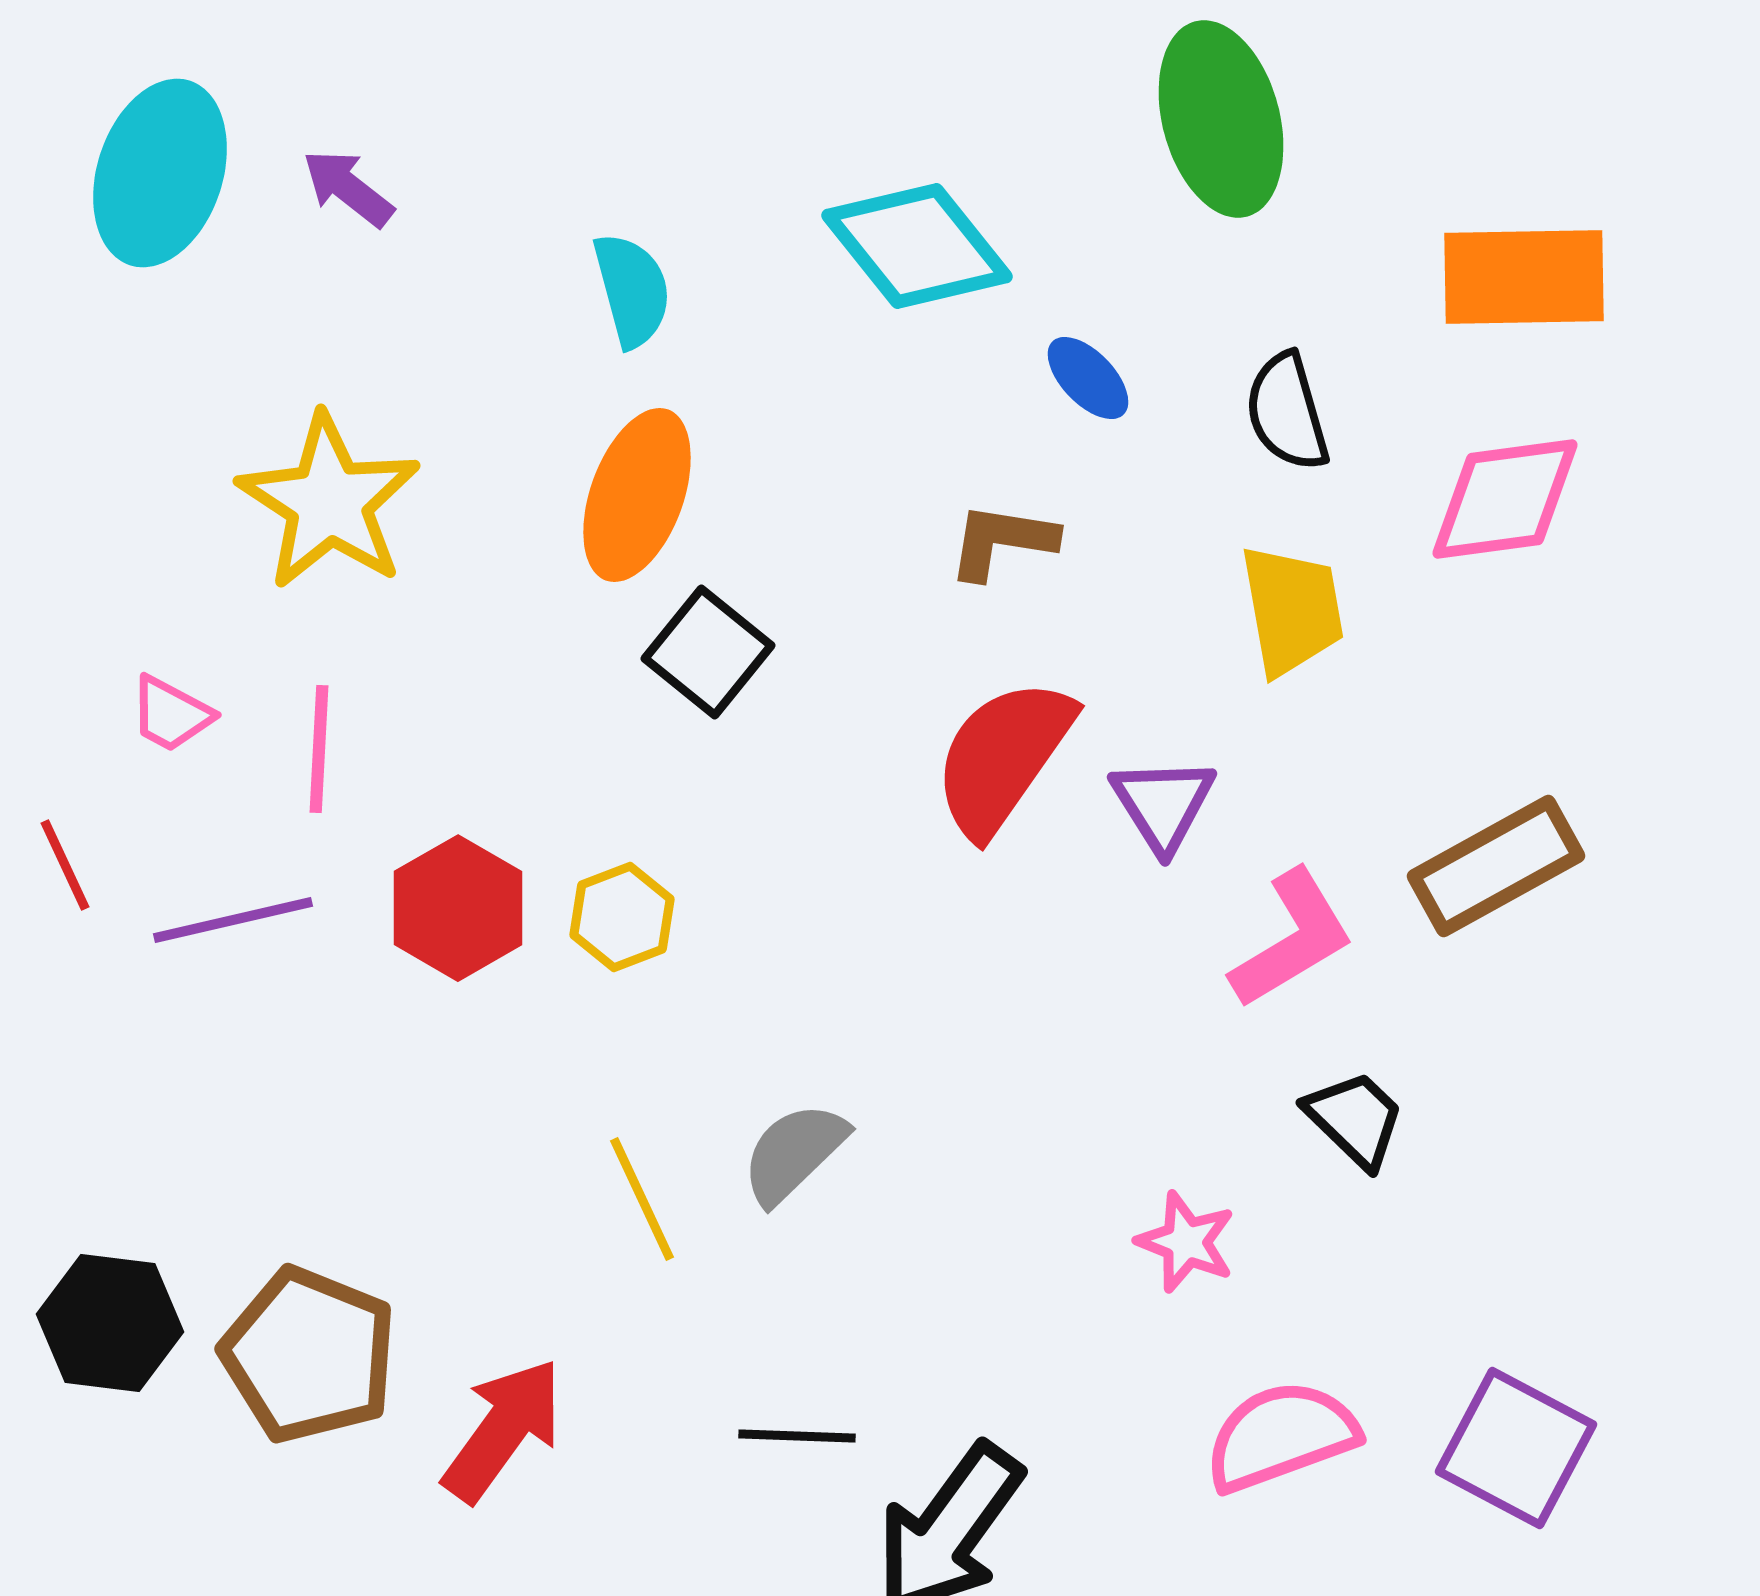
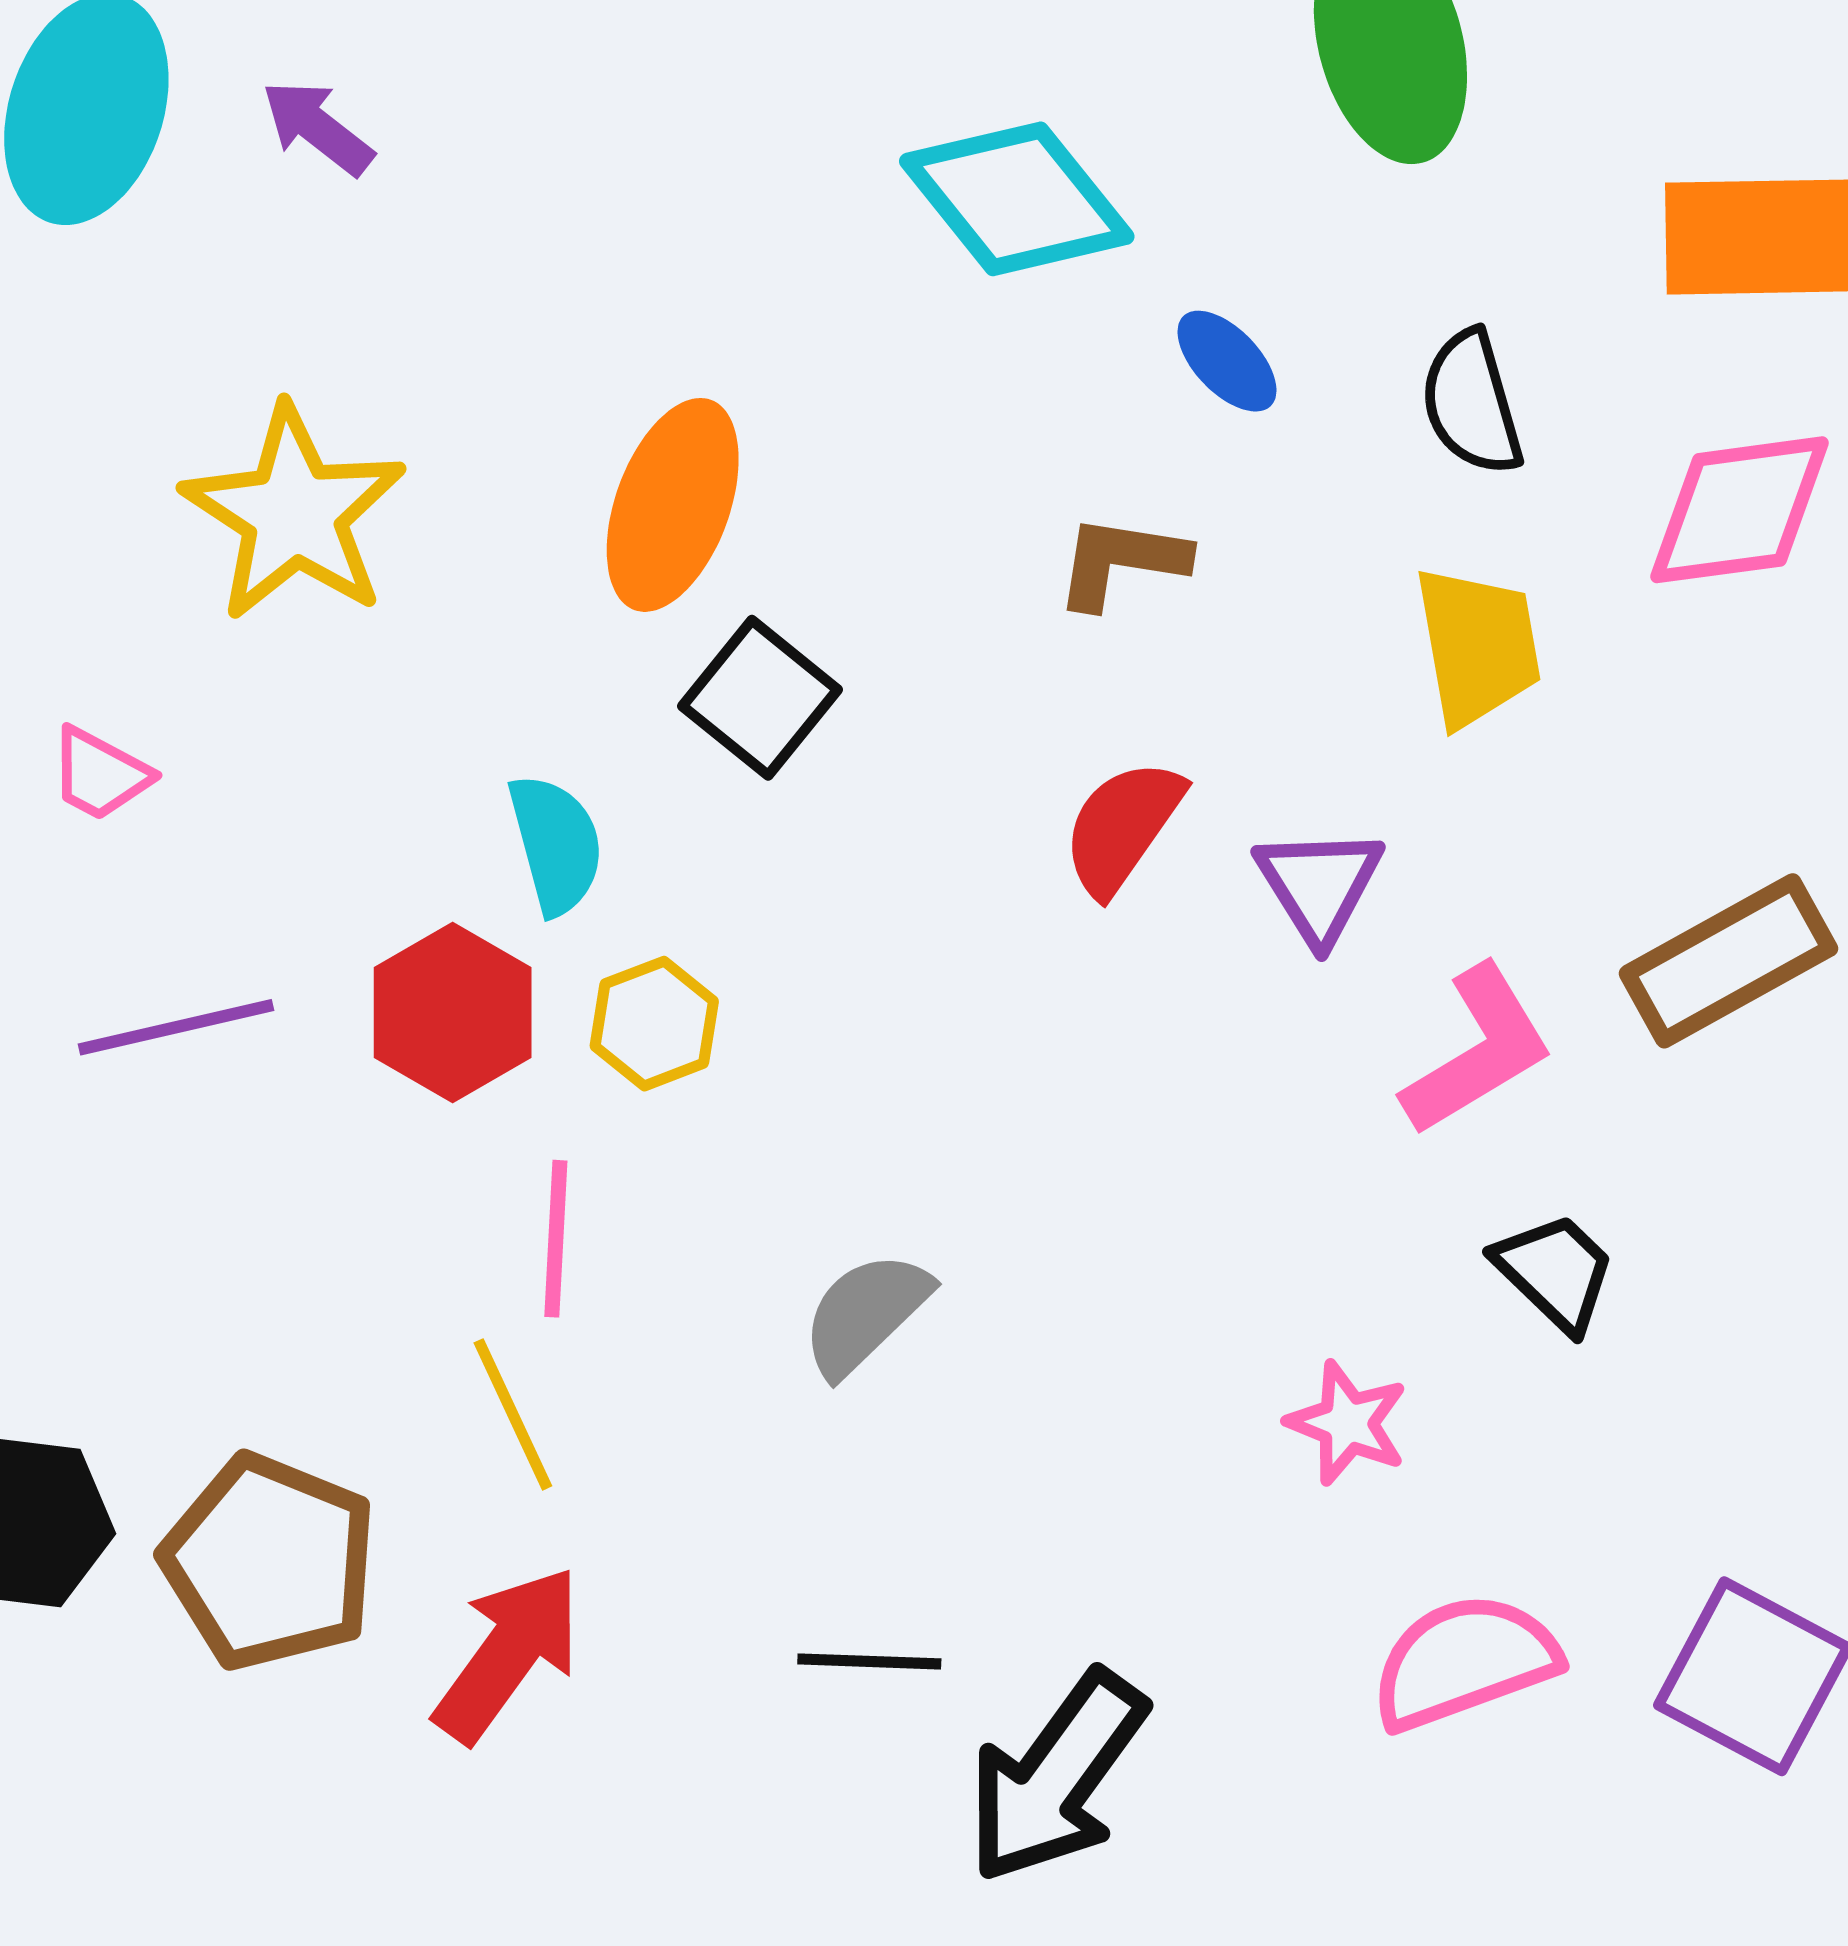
cyan semicircle: (632, 290) -> (556, 844), moved
pink line: (319, 749) -> (556, 1239), moved
red semicircle: (1003, 757) -> (1122, 827), size x0.7
yellow line: (642, 1199) -> (513, 1414), moved

